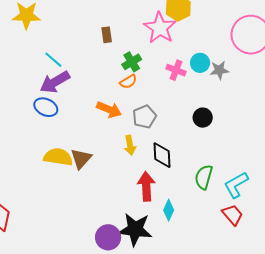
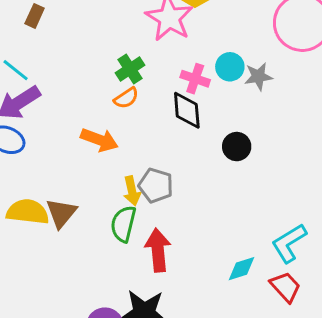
brown rectangle: (107, 35) -> (35, 16), moved, turned 35
gray pentagon: (144, 117) -> (156, 185), moved, turned -30
black diamond: (162, 155) -> (187, 110), moved
green semicircle: (204, 177) -> (123, 224), moved
cyan diamond: (169, 210) -> (241, 269), moved, turned 50

